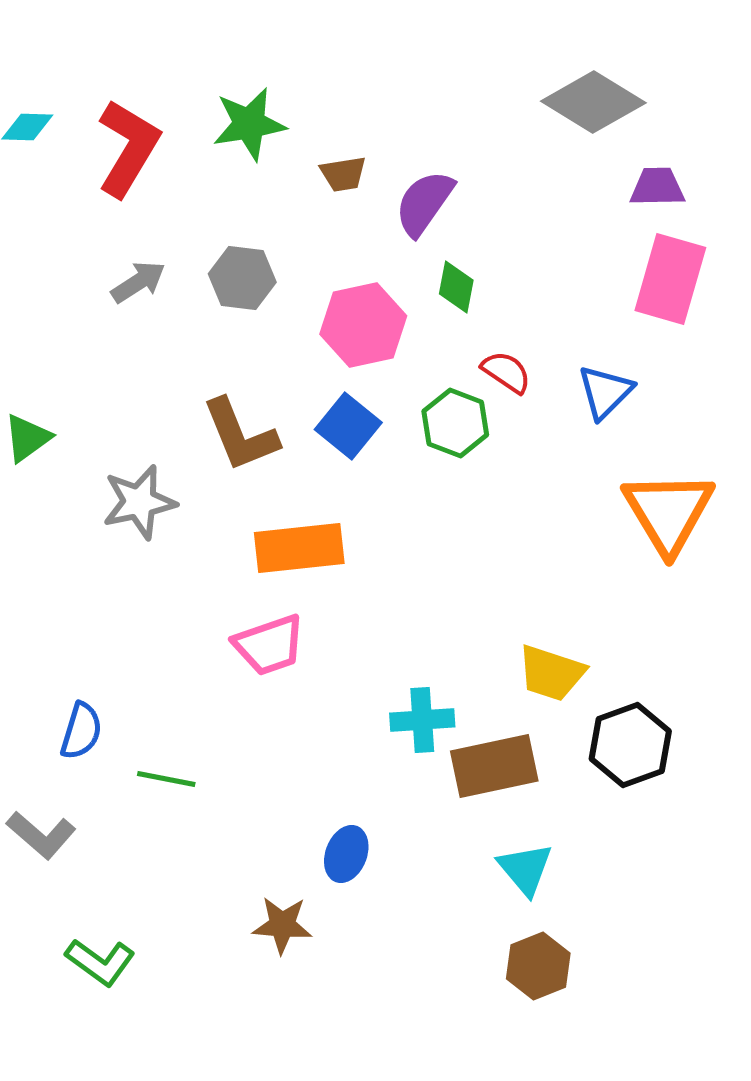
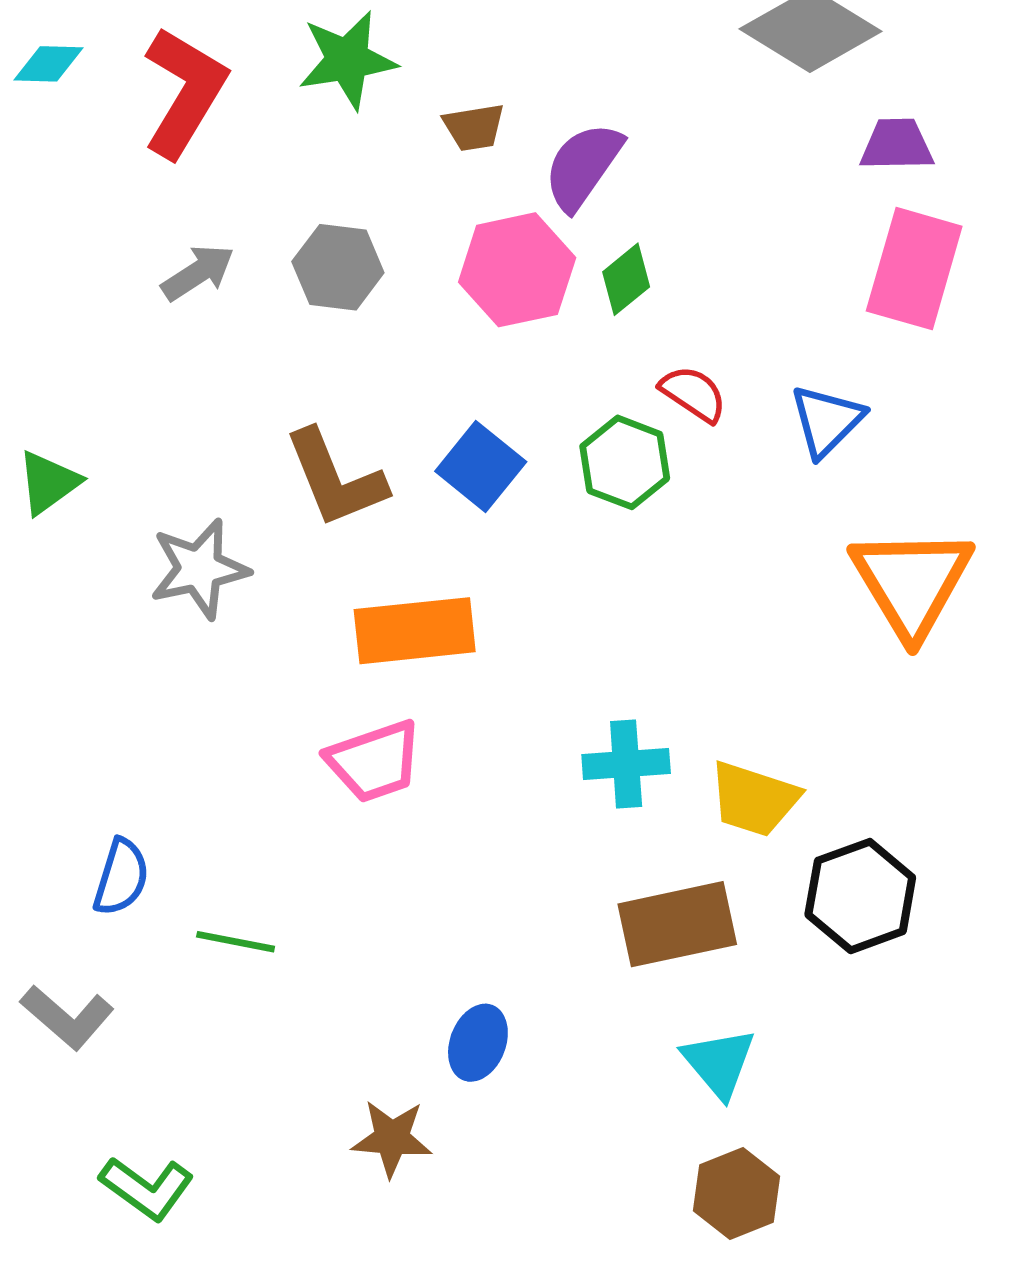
green diamond: (456, 287) -> (626, 279), turned 40
pink hexagon: (363, 325) -> (517, 270), moved
cyan cross: (422, 720) -> (626, 764), moved

